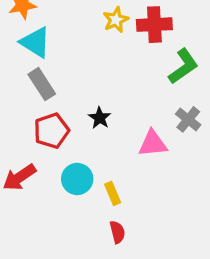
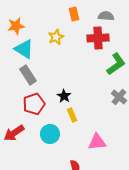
yellow star: (116, 20) -> (56, 37), moved
pink triangle: (153, 144) -> (97, 142), moved
yellow rectangle: (113, 193) -> (72, 115), moved

